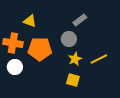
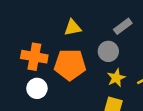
yellow triangle: (30, 21) -> (73, 28), moved, turned -32

